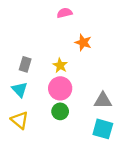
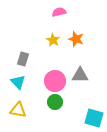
yellow star: (60, 65) -> (53, 40), moved
gray triangle: (103, 100) -> (80, 75), moved
yellow triangle: (20, 120) -> (18, 110), turned -30

